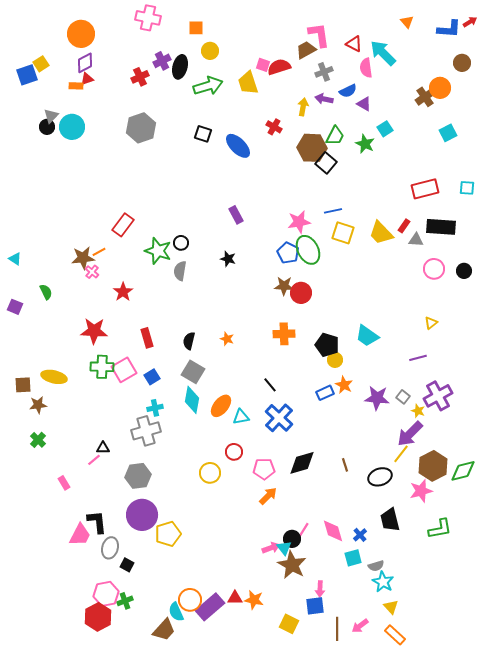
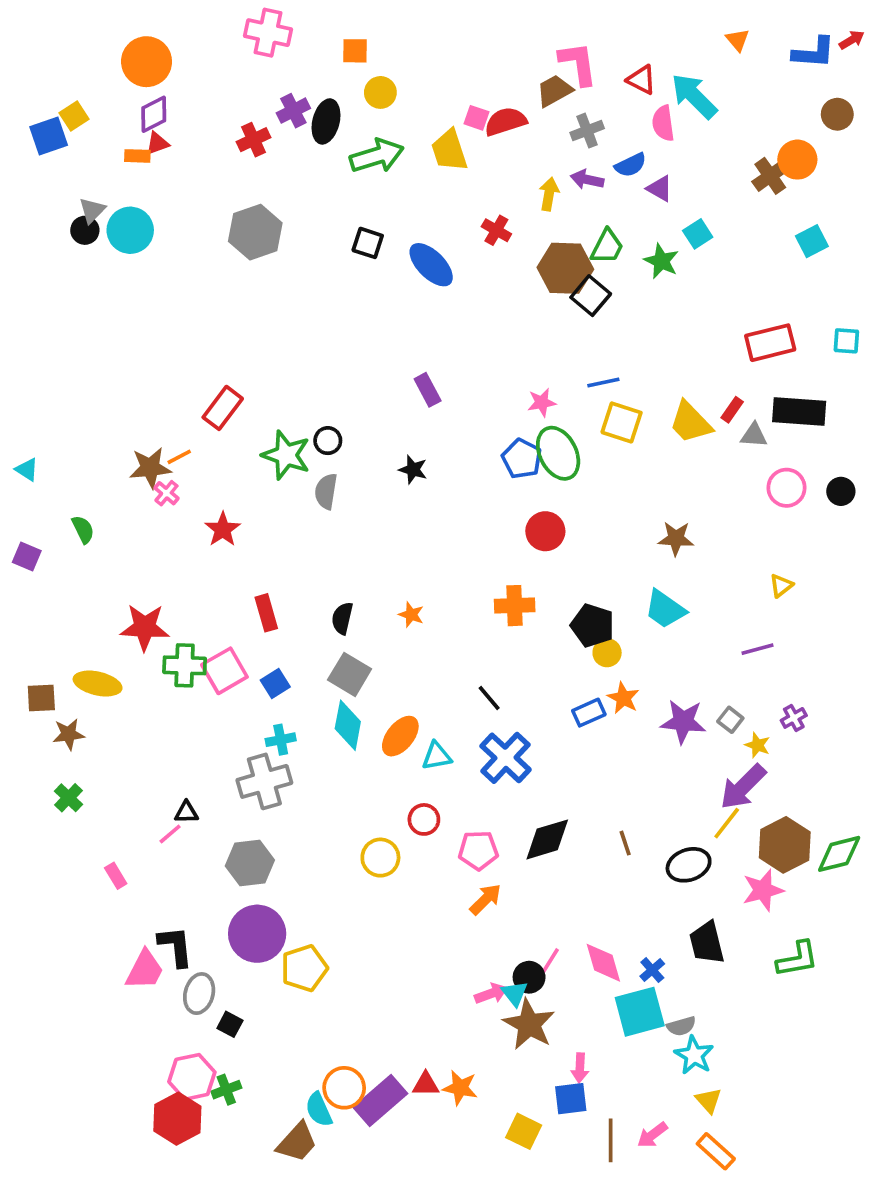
pink star: (299, 222) -> (542, 402), size x0.7
brown star: (284, 286) -> (676, 538), moved
red star: (94, 331) -> (145, 627), moved
purple cross: (438, 396) -> (794, 718), size x0.5
cyan square: (353, 558) -> (640, 1012), size x1.6

